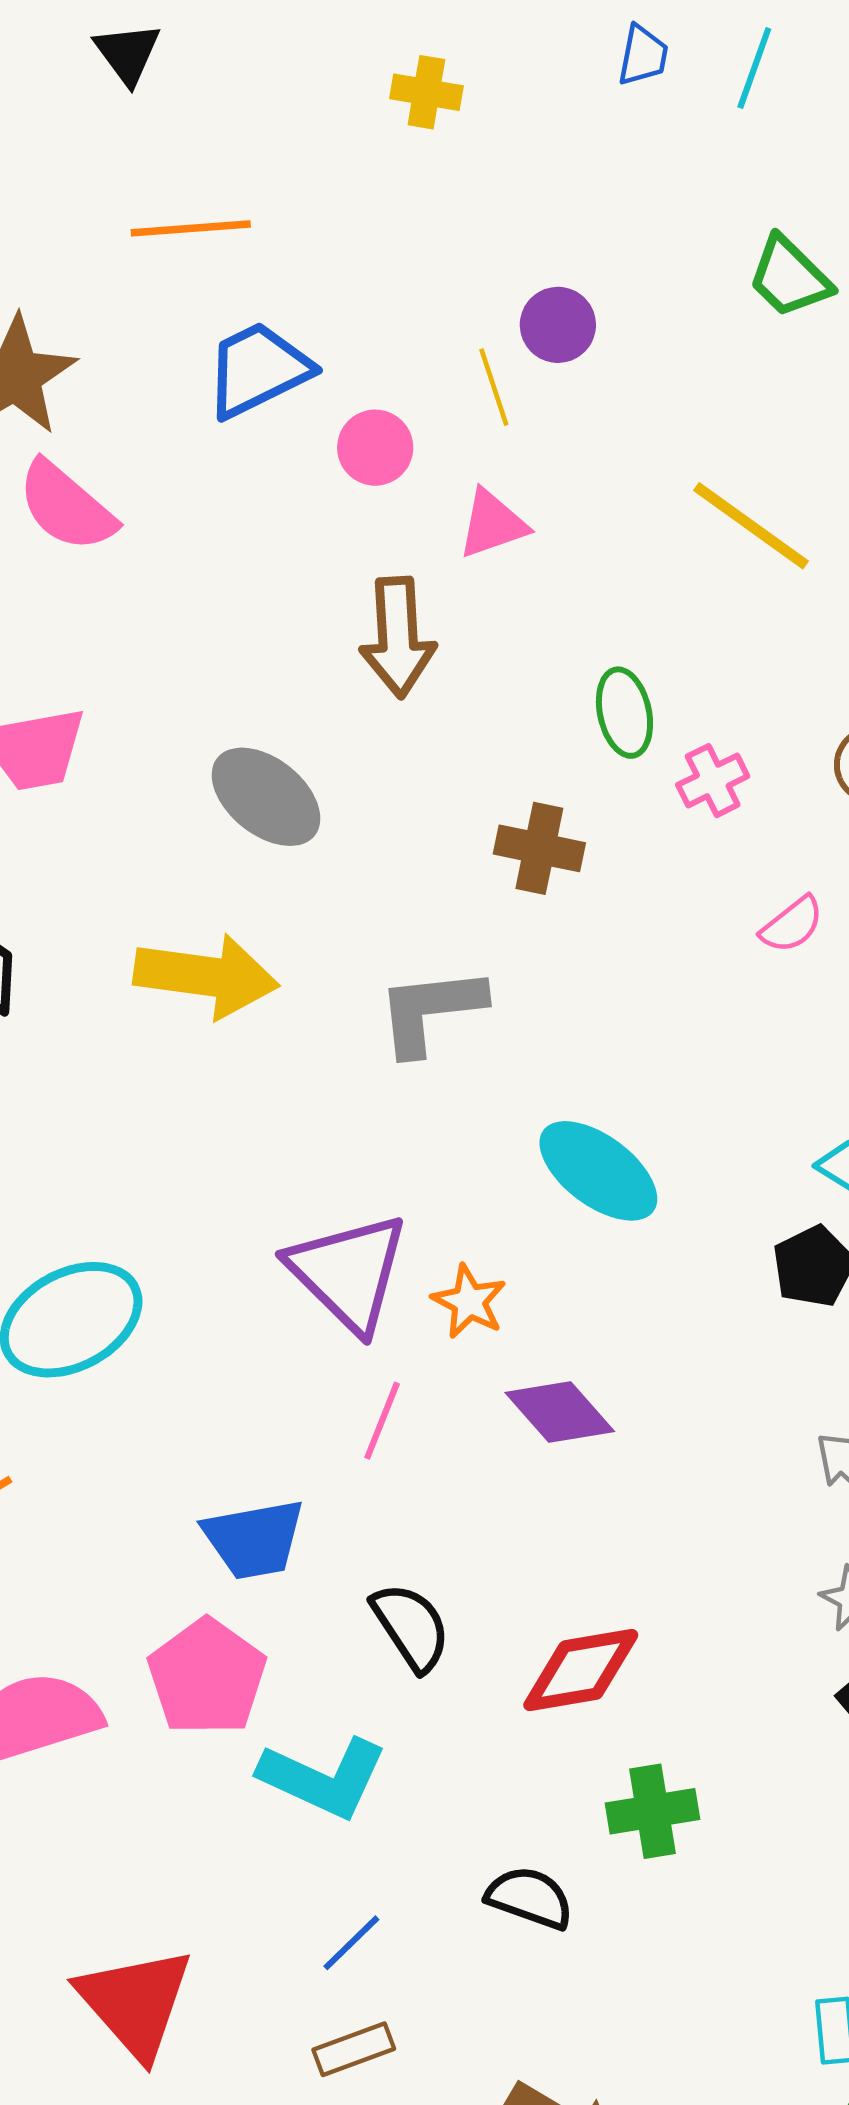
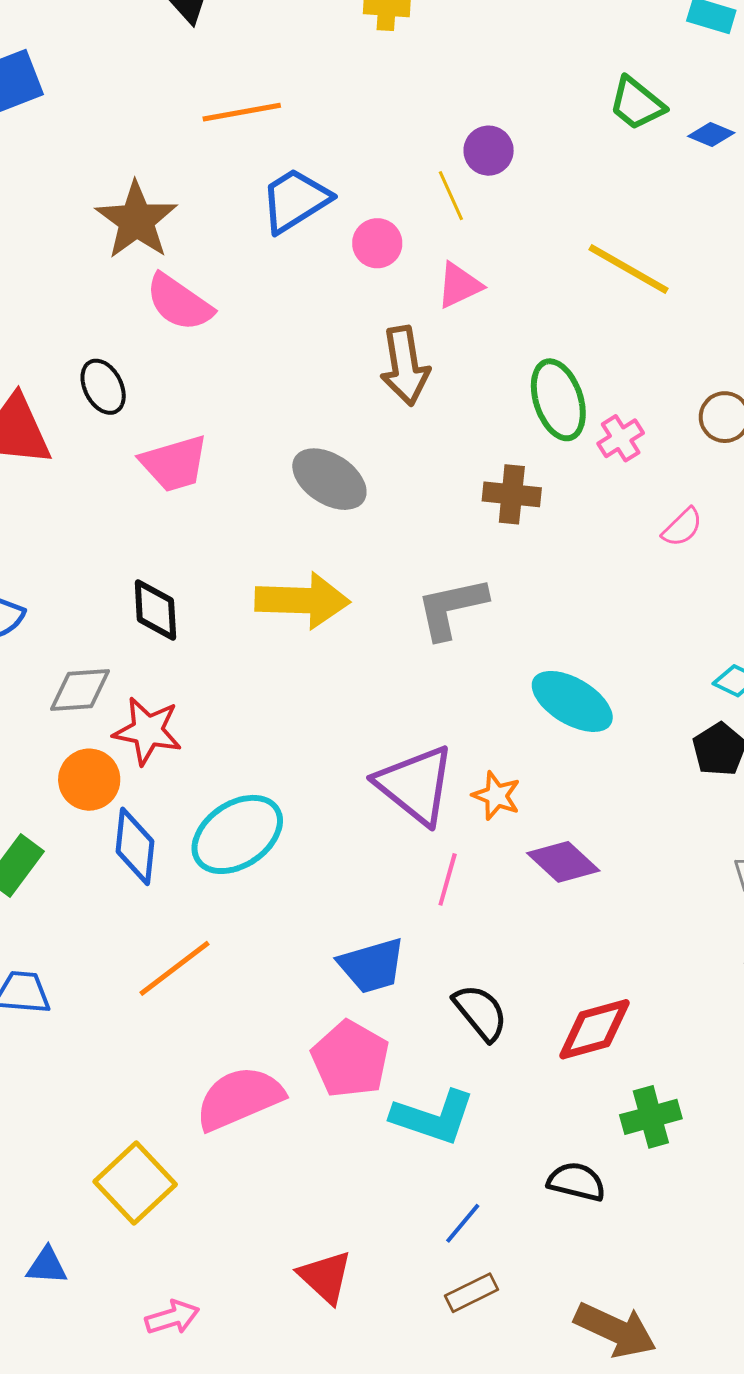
green ellipse: (624, 713) -> (558, 400), size x1.4
red triangle: (135, 2002) -> (325, 1277), size x0.7

